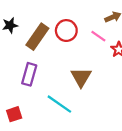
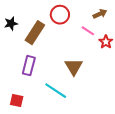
red circle: (66, 31) -> (60, 15), moved
red square: (14, 114) -> (17, 101), turned 32

